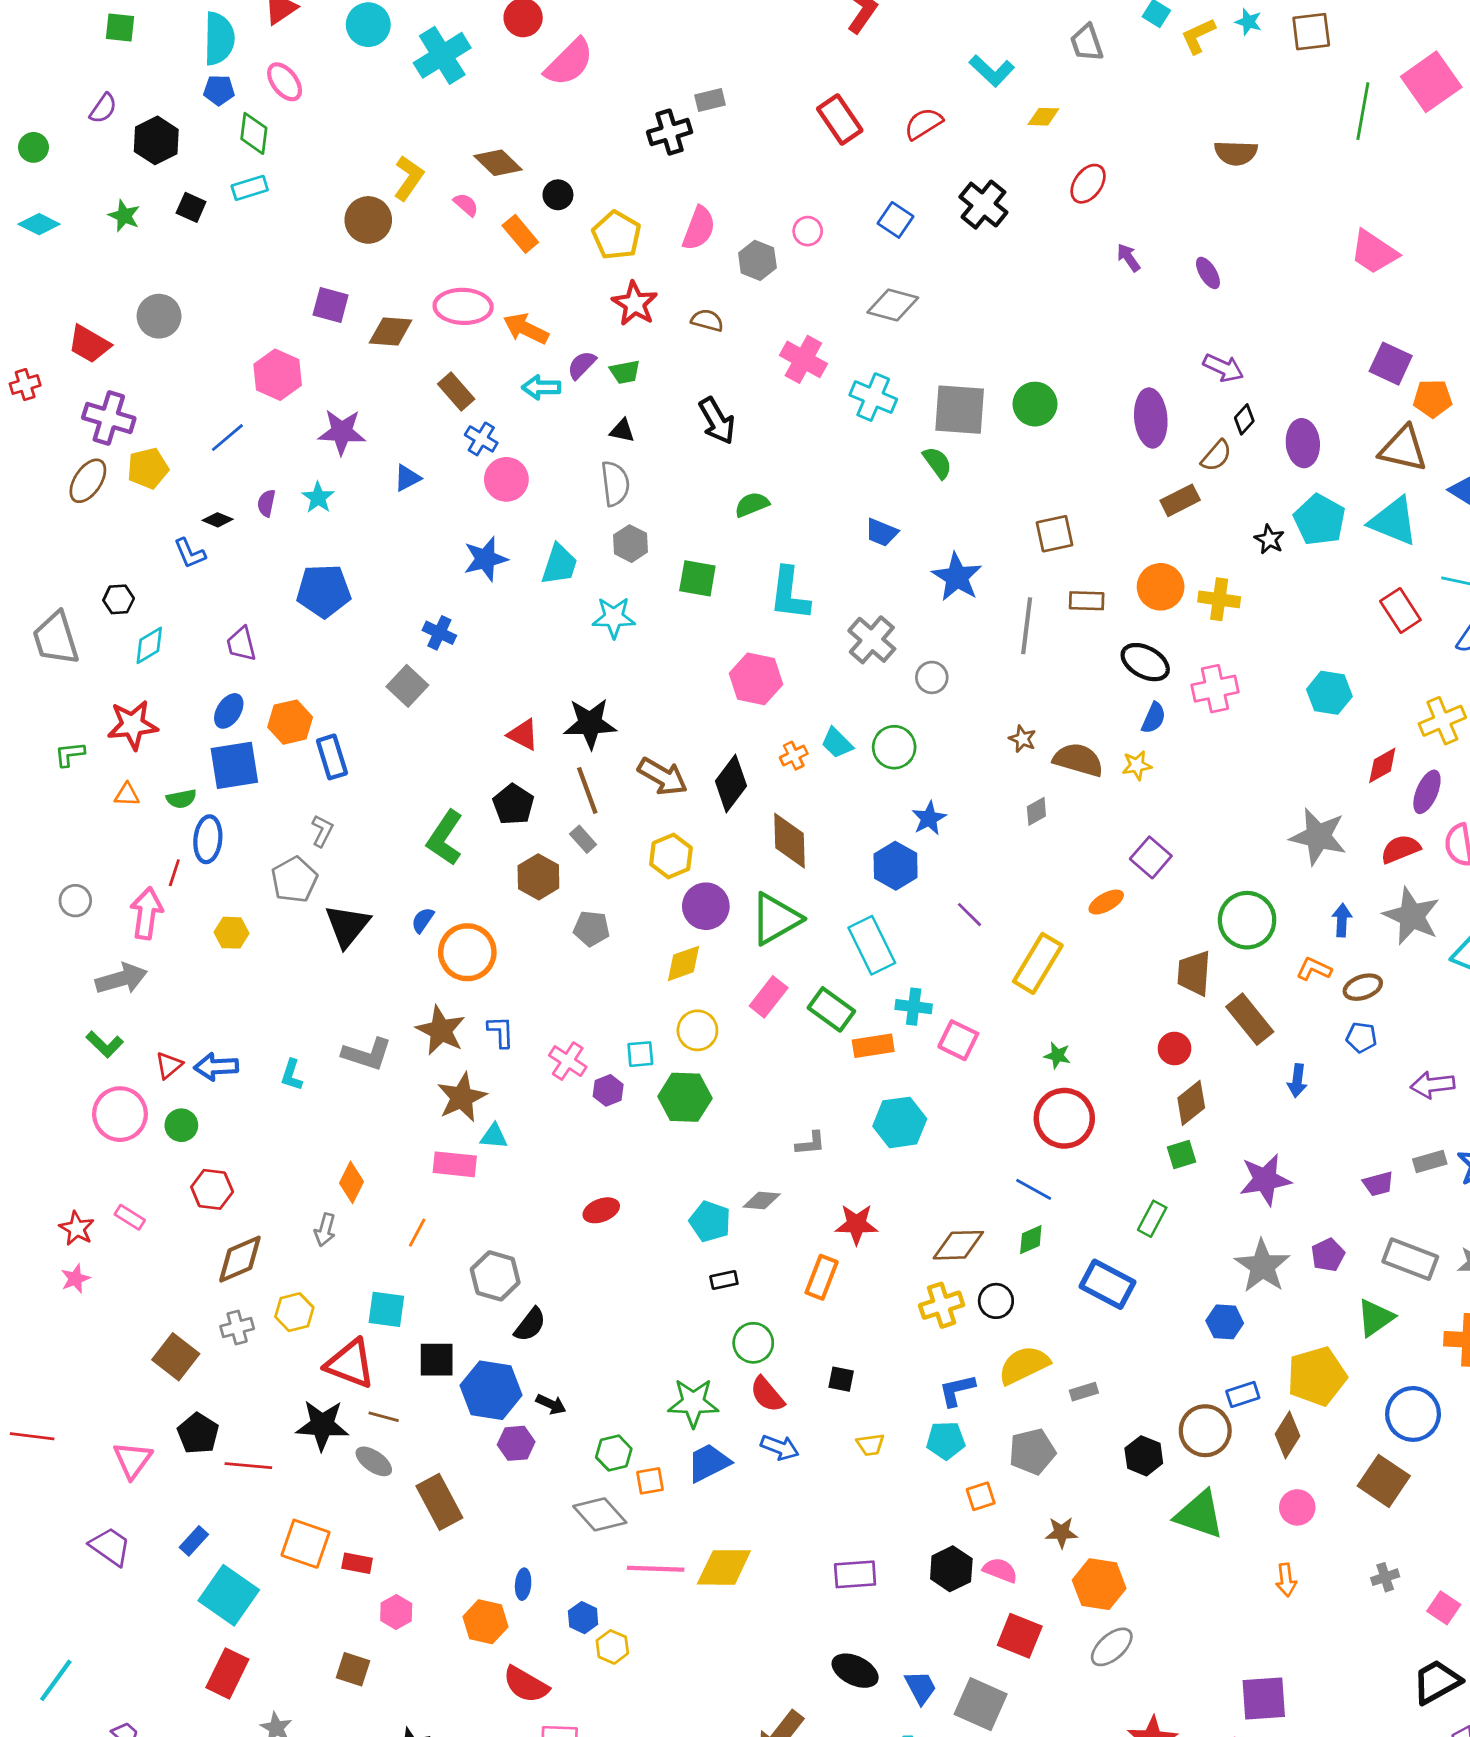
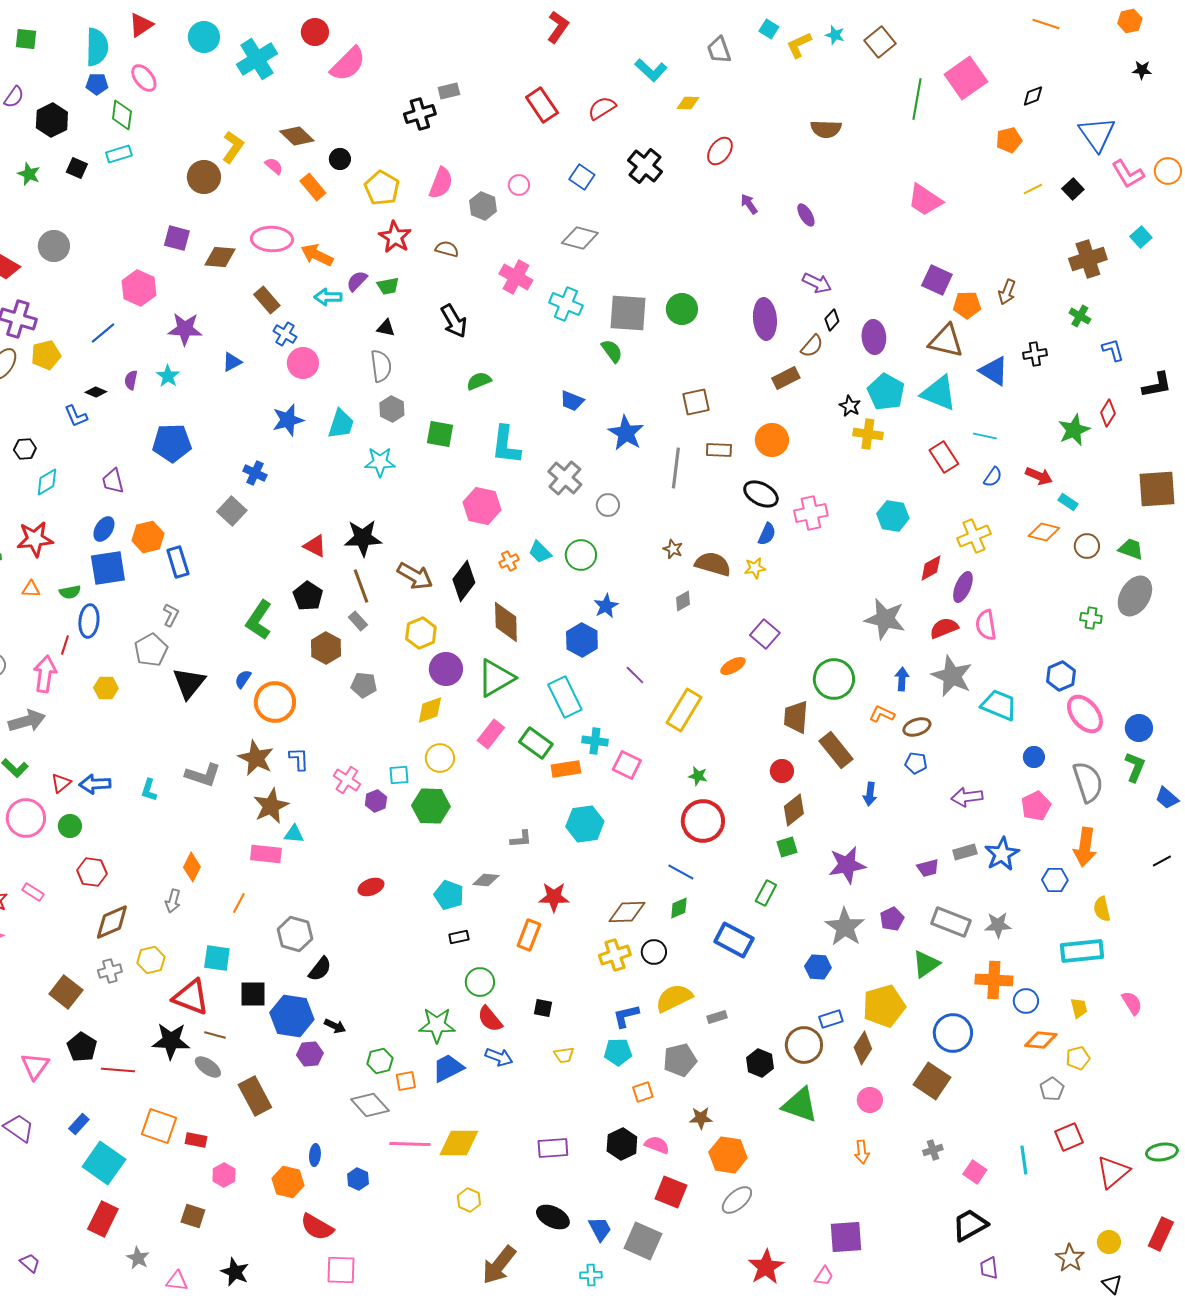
brown square: (1311, 32) -> (880, 42), turned -32
yellow cross: (1219, 599) -> (868, 434), moved
yellow hexagon: (612, 1647) -> (469, 1200), moved

